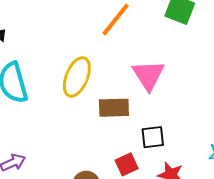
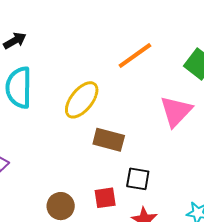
pink triangle: (148, 75) -> (176, 111), moved

